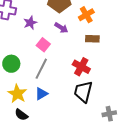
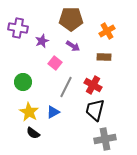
orange cross: (86, 15) -> (107, 31), moved
gray line: (41, 69) -> (66, 87), moved
gray cross: (109, 114) -> (105, 139), moved, size x1.5

